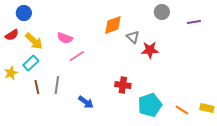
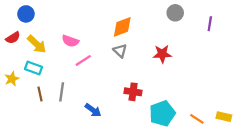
purple line: (194, 22) -> (210, 24), turned -72
gray triangle: (133, 37) -> (120, 51), moved
cyan rectangle: (31, 63) -> (34, 68), turned 63

